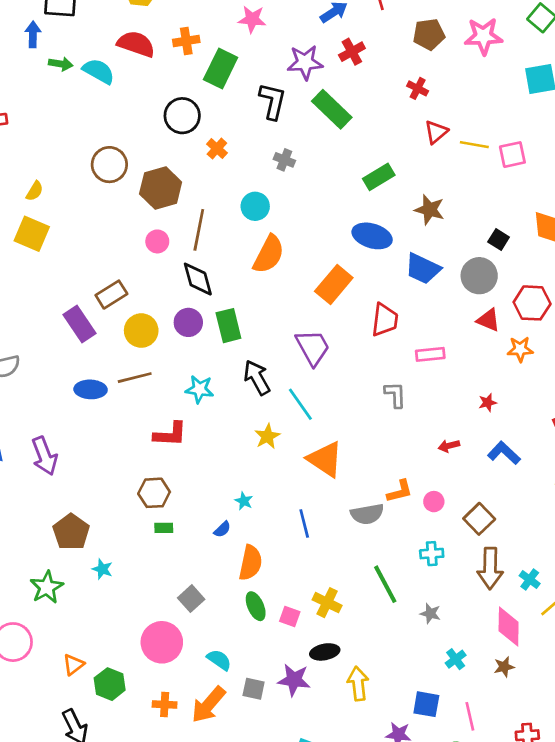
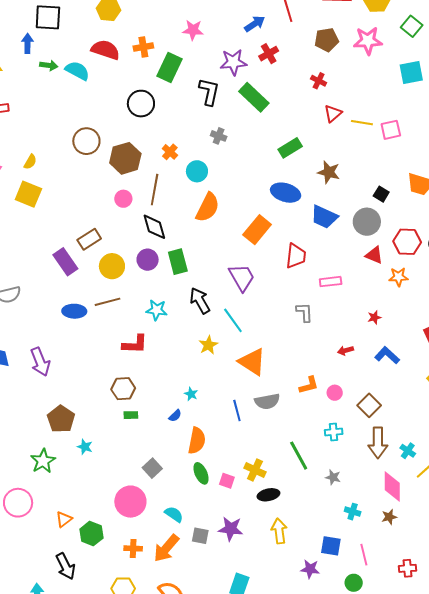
orange cross: (217, 149) -> (170, 152), moved
gray semicircle: (367, 514) -> (267, 401), moved
black ellipse: (325, 652) -> (268, 495), moved
cyan cross: (456, 659) -> (353, 512), turned -35

